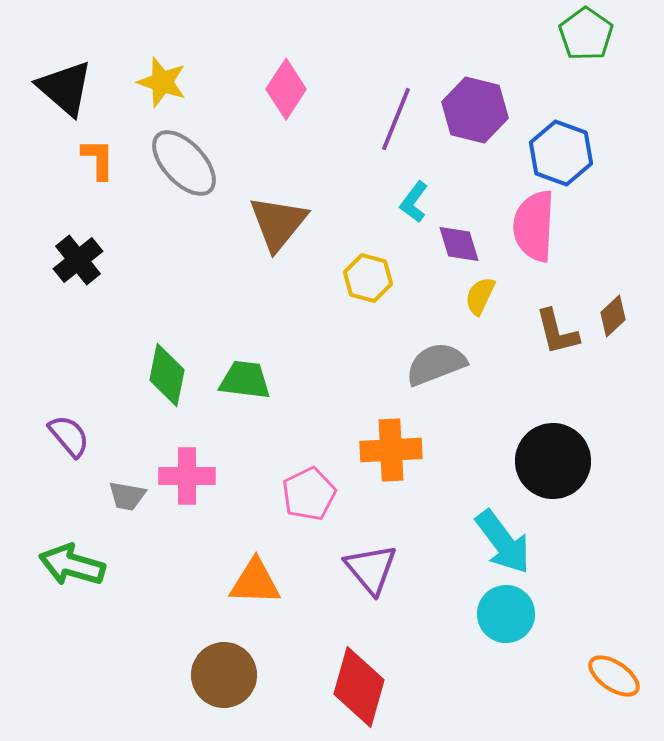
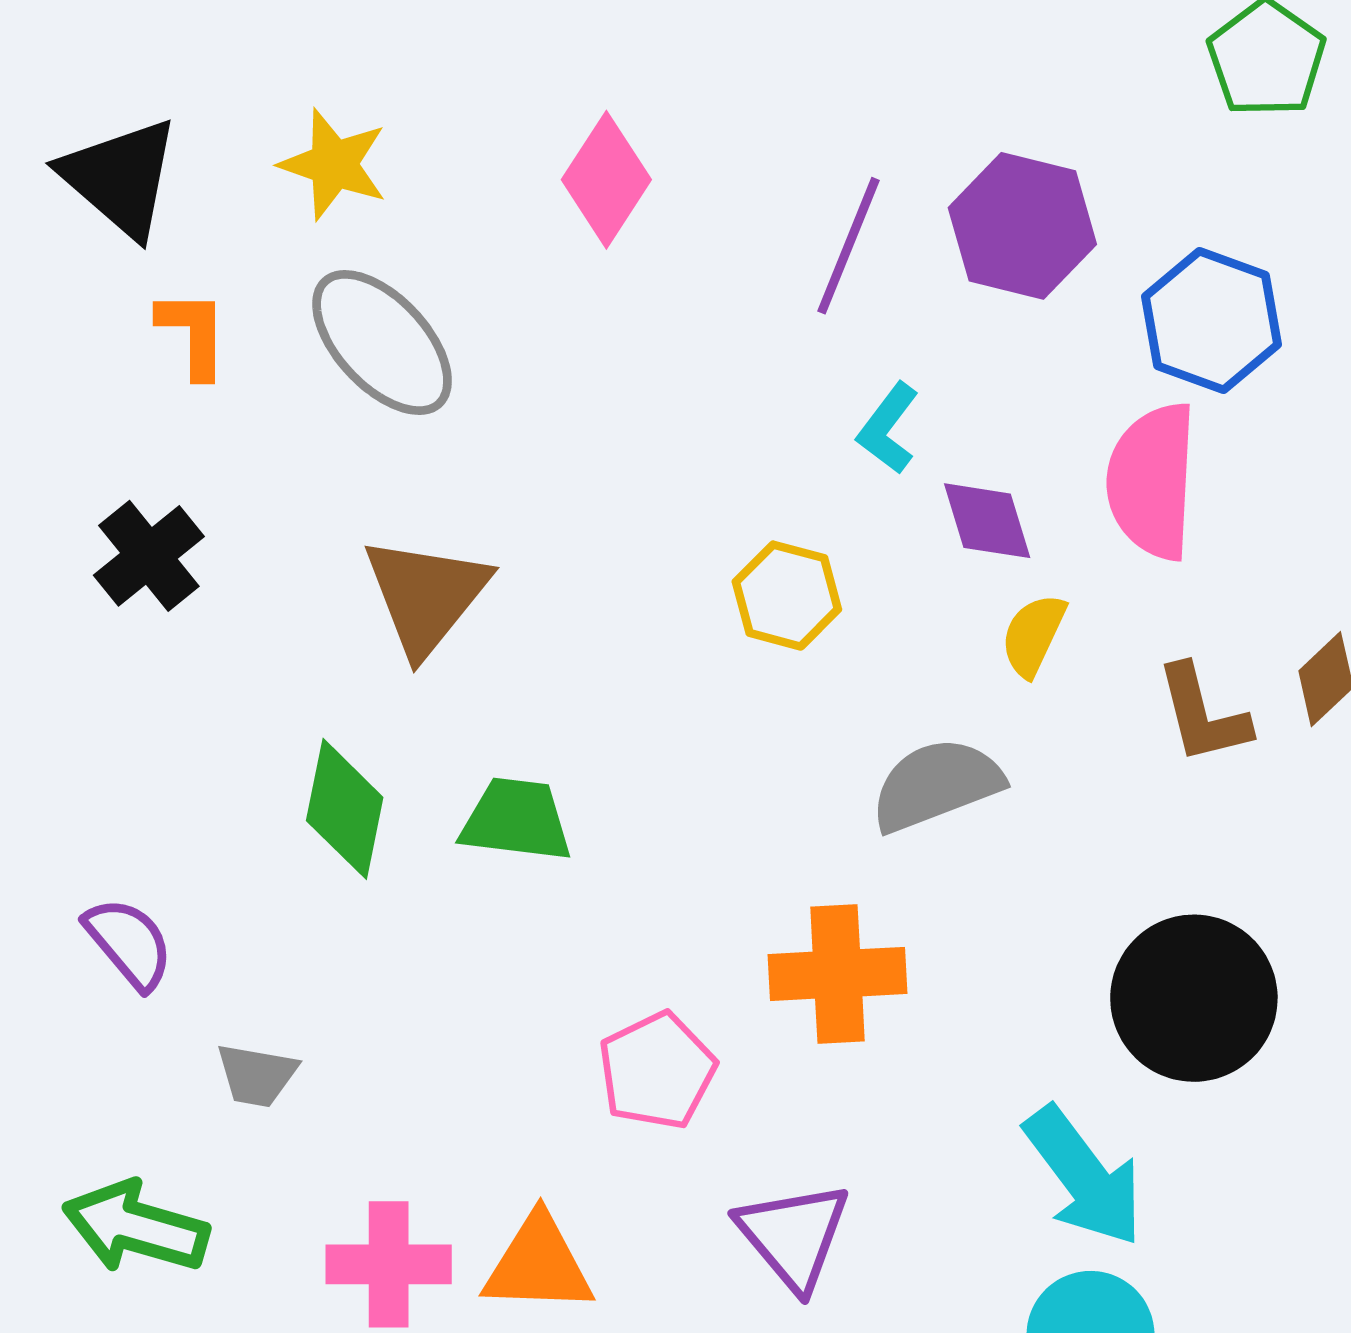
brown triangle: (278, 223) -> (426, 596), moved
pink cross: (187, 476) -> (389, 1264), moved

